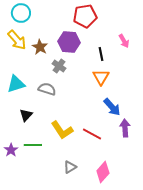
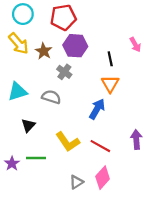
red pentagon: (85, 16) -> (63, 17), moved
blue arrow: (112, 107) -> (97, 109), moved, turned -108
pink diamond: (103, 172) -> (103, 178), moved

